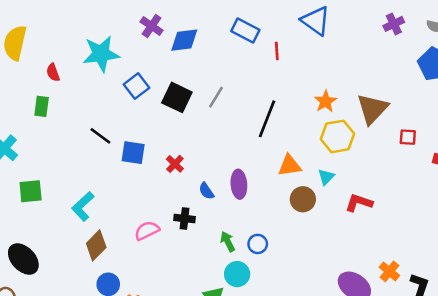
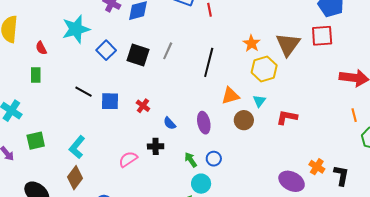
red square: (408, 137) -> (322, 36), moved, size x1.6
purple ellipse: (239, 184) -> (204, 123), moved
brown diamond: (96, 245) -> (75, 178), moved

